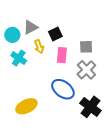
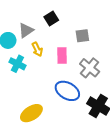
black square: (55, 34) -> (51, 19), moved
gray square: (86, 47) -> (82, 36), moved

